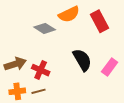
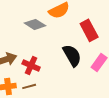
red rectangle: (99, 21) -> (89, 30), moved

